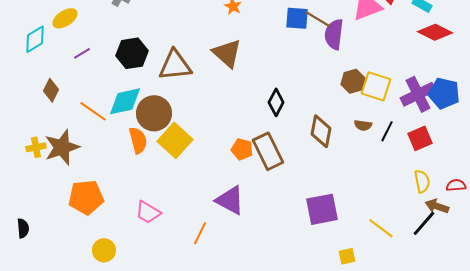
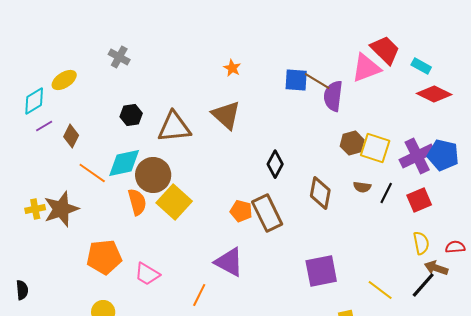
purple line: (82, 53) -> (44, 126), moved
black hexagon: (132, 53) -> (131, 115), size x0.7
brown diamond: (51, 90) -> (71, 136), moved
orange pentagon: (86, 197) -> (104, 257), moved

